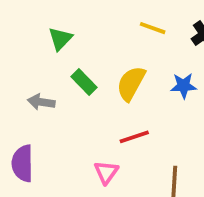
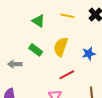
green triangle: (60, 39) -> (38, 21), moved, turned -32
blue star: (184, 86) -> (89, 54), moved

